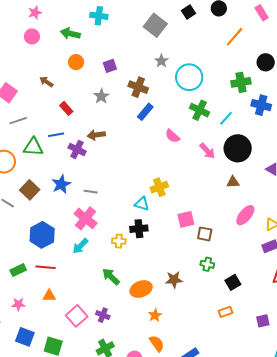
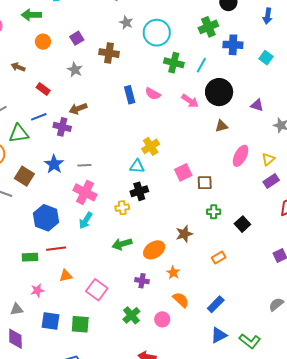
blue rectangle: (145, 112) -> (130, 95), moved, turned -42
green rectangle: (18, 270) -> (30, 257), turned 35
green arrow: (111, 277) -> (122, 244), turned -48
orange rectangle: (225, 312) -> (219, 258), moved
purple cross: (103, 315) -> (142, 281), moved

